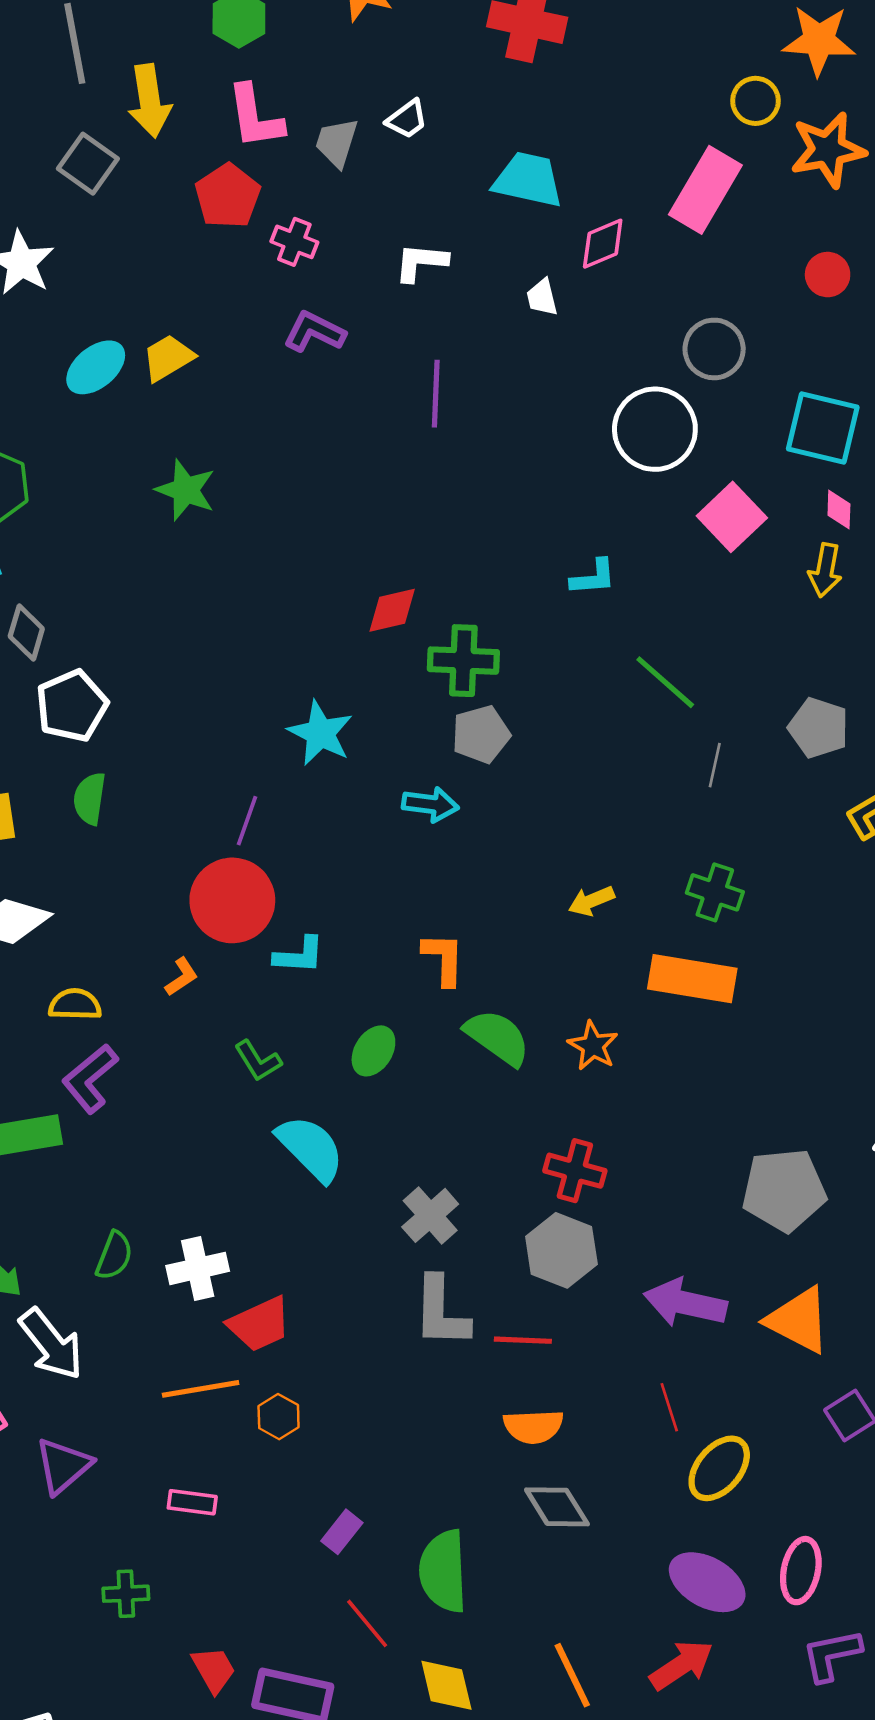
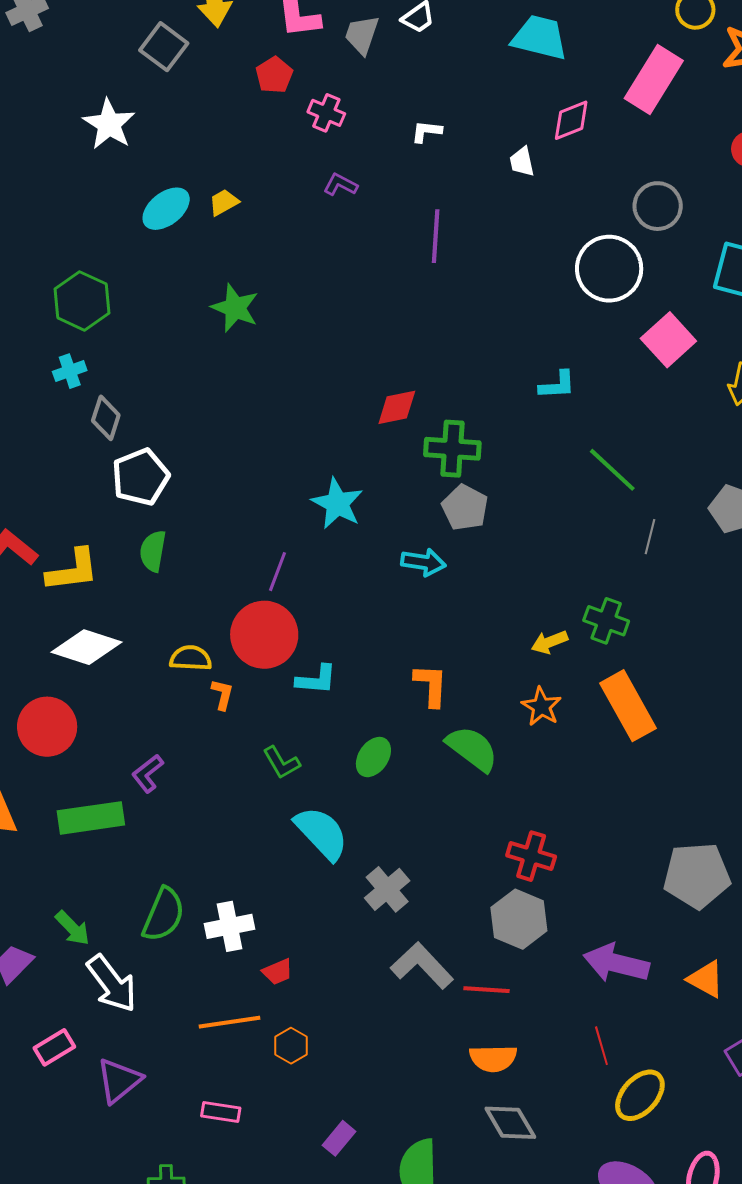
cyan trapezoid: (528, 180) -> (540, 38), moved
red pentagon: (228, 196) -> (274, 75), size x0.7
white L-shape: (421, 262) -> (426, 131), size x0.7
purple L-shape: (314, 332) -> (340, 185), size x0.7
yellow trapezoid: (168, 358) -> (224, 202), size x0.7
gray pentagon: (481, 734) -> (465, 508), turned -30
green cross: (715, 892) -> (606, 621), moved
orange L-shape: (182, 977) -> (222, 694), turned -44
orange rectangle: (692, 979) -> (628, 706), turned 50
yellow semicircle: (75, 1004) -> (191, 658), moved
orange star: (593, 1046) -> (541, 707), moved
purple L-shape: (90, 1079) -> (148, 773), size x0.7
gray cross: (430, 1215) -> (387, 889), moved
green semicircle: (114, 1256) -> (164, 915), size x1.4
gray L-shape: (441, 1312) -> (422, 966), turned 134
orange triangle: (799, 1320) -> (706, 979), size x0.7
red trapezoid: (259, 1324) -> (278, 972), size x0.6

